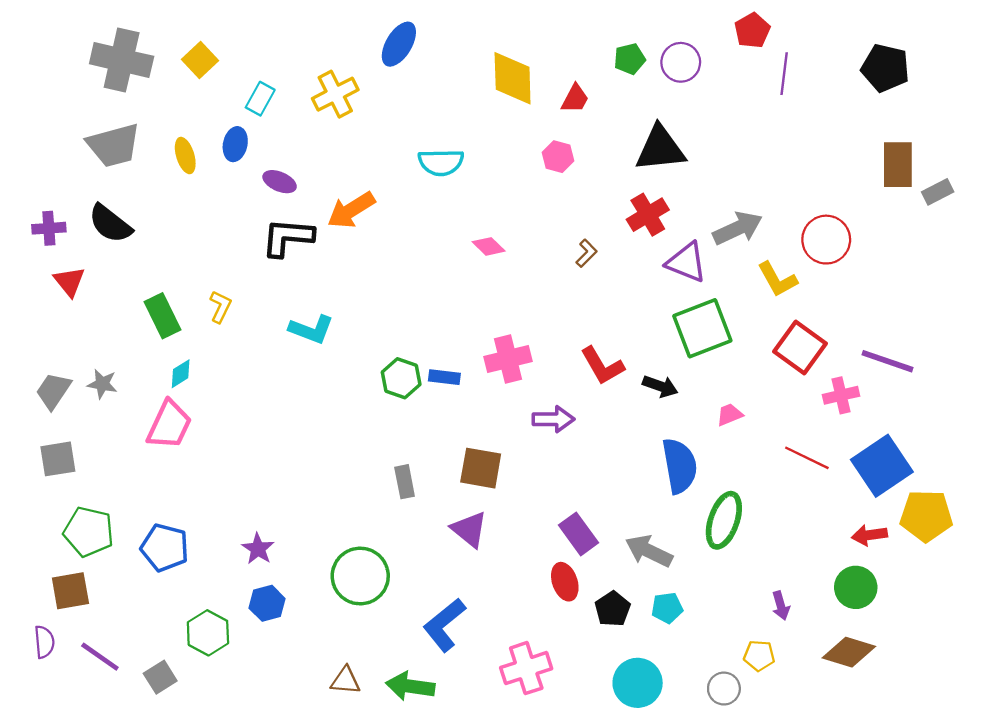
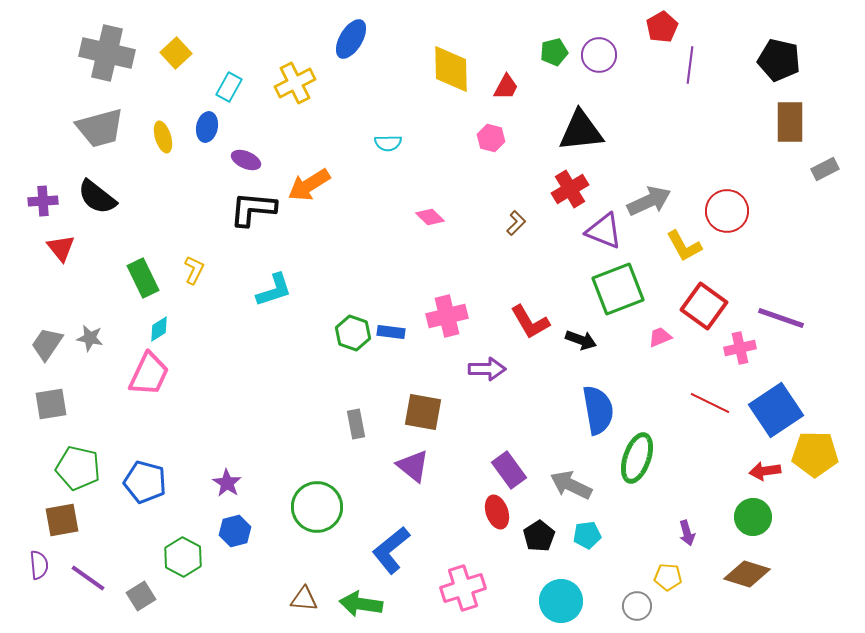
cyan semicircle: (441, 162) -> (388, 143), size x0.7
brown rectangle: (898, 165) -> (790, 122), moved
cyan L-shape: (311, 329) -> (274, 290), turned -39
pink trapezoid: (730, 415) -> (660, 337), moved

